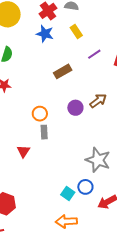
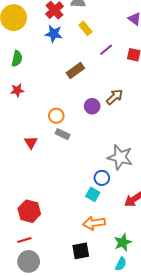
gray rectangle: (44, 132) -> (63, 134), turned -56
red triangle: (23, 151) -> (31, 143), moved
blue circle: (85, 187) -> (102, 178), moved

